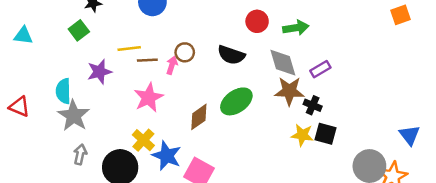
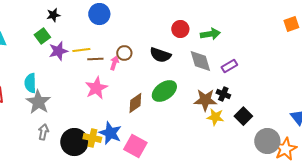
purple star: (99, 72) -> (58, 51), moved
brown star: (289, 91) -> (205, 100), moved
black square: (326, 134) -> (243, 116), moved, turned 30
yellow cross: (143, 140) -> (92, 138), moved, turned -30

